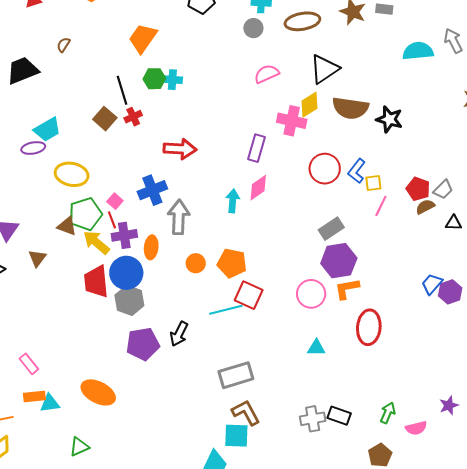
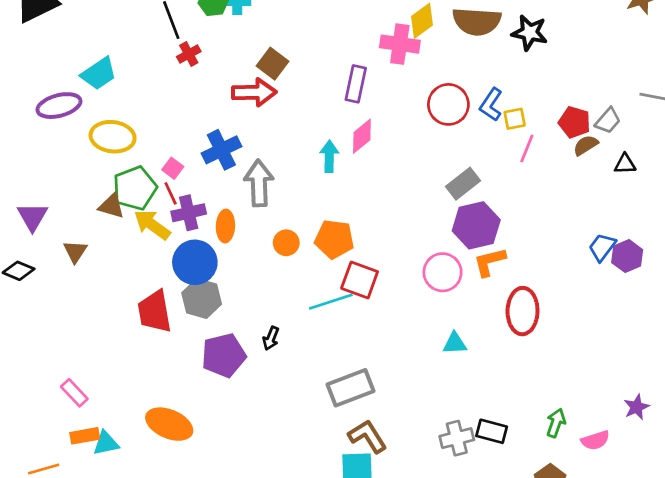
brown square: (105, 119) -> (272, 64), moved
cyan trapezoid: (47, 129) -> (99, 74), moved
purple ellipse: (33, 148) -> (59, 106), size x1.4
red trapezoid: (96, 282) -> (154, 312), moved
black arrow: (179, 334) -> (271, 338), size x0.7

